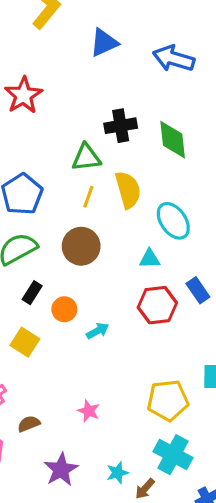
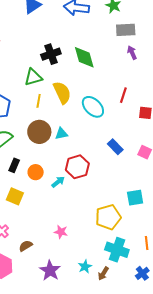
cyan triangle: (150, 259) -> (61, 134), moved
red hexagon: (157, 305) -> (77, 167), moved

